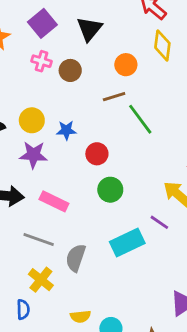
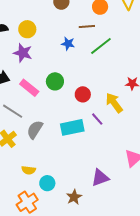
green line: (140, 119) -> (101, 46), turned 75
blue star: (66, 130) -> (68, 44), moved
red circle: (97, 154) -> (83, 94), moved
green circle: (110, 190) -> (55, 81), moved

